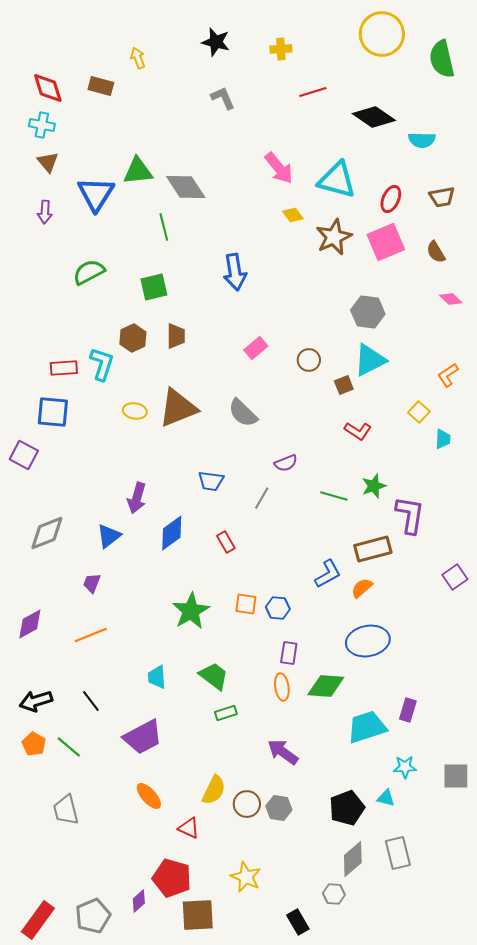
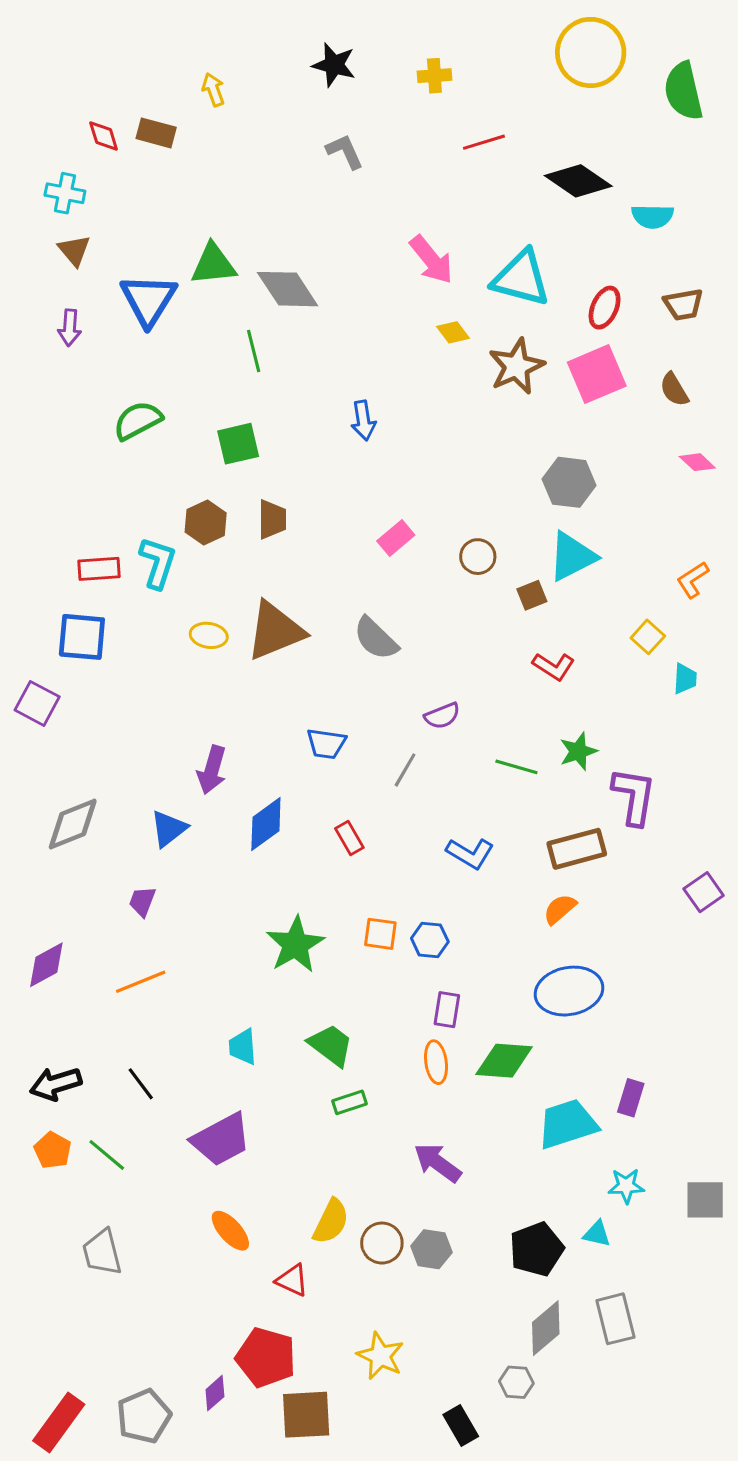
red diamond: (48, 88) -> (104, 136), moved, size x0.7
blue arrow: (235, 272) -> (363, 420), size x0.7
blue L-shape: (328, 574) -> (470, 853), moved, turned 60

